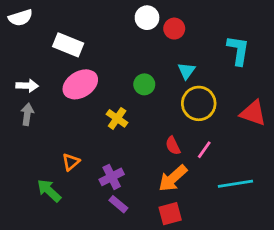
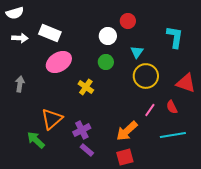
white circle: (147, 18) -> (108, 36), moved
white arrow: (27, 86) -> (20, 38), moved
red semicircle: (173, 146) -> (172, 107), moved
orange triangle: (71, 162) -> (52, 119), size x1.6

